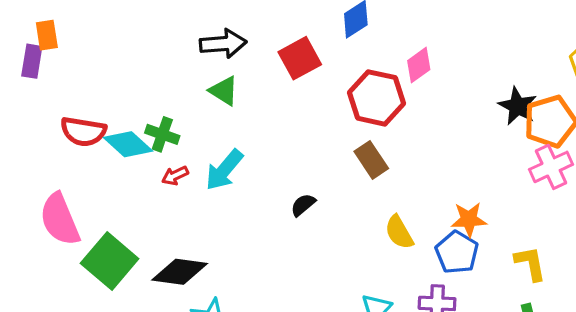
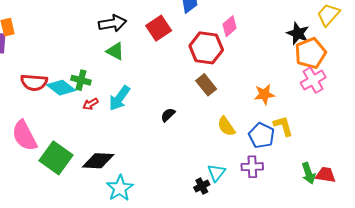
black star: (517, 106) -> (298, 33), moved
orange star: (469, 219) -> (264, 94), moved
yellow L-shape: (530, 263) -> (283, 126), moved

